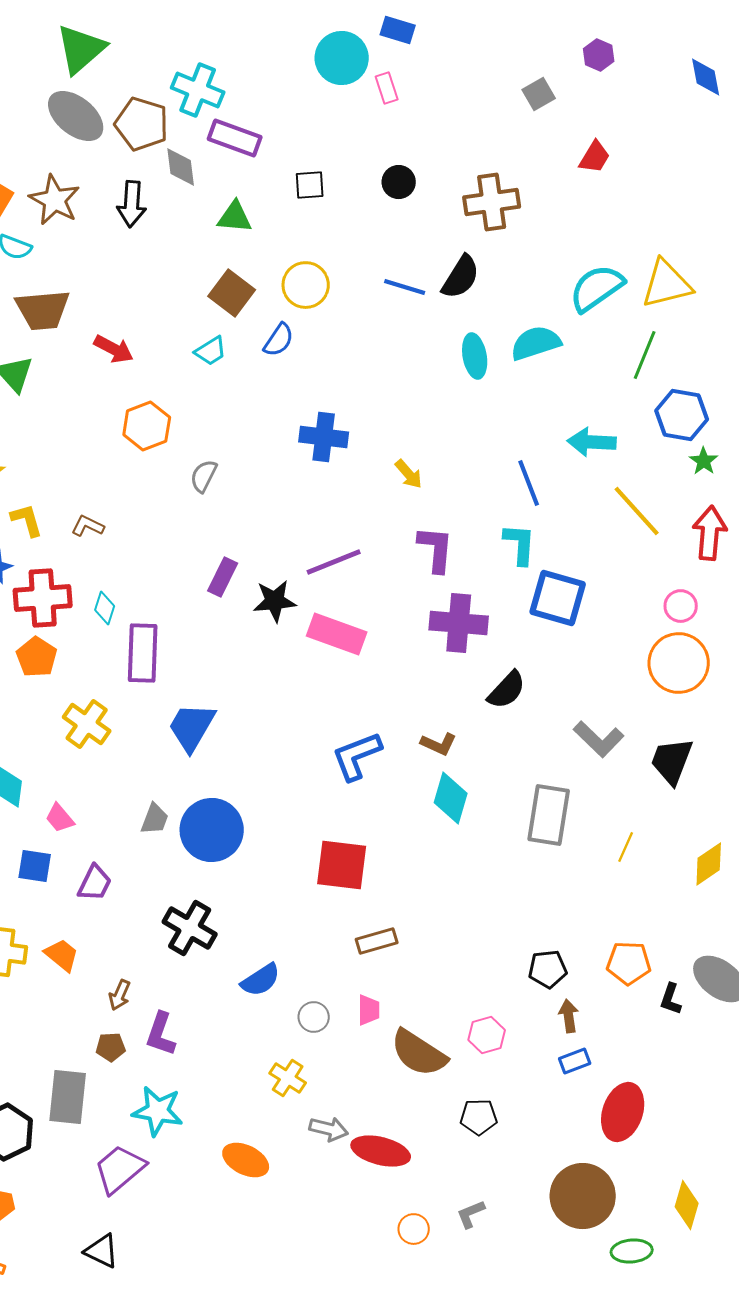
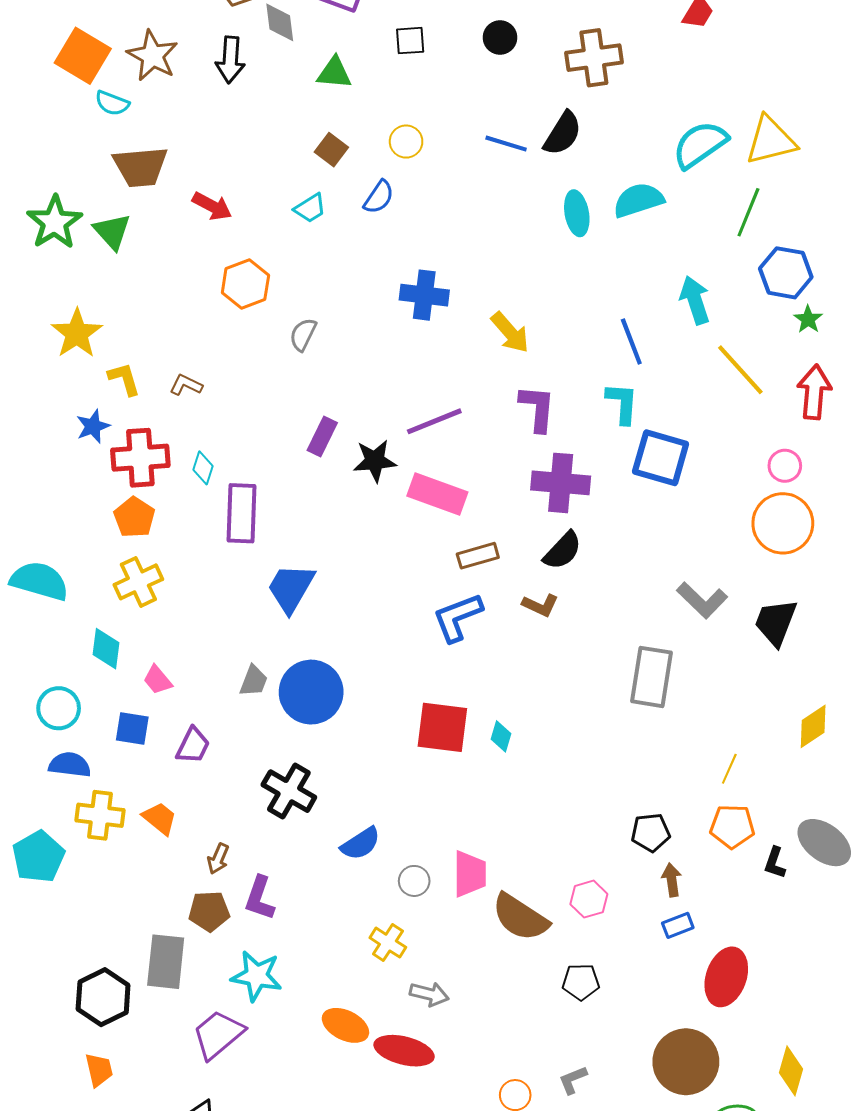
yellow circle: (306, 285) -> (406, 142), size x0.7
brown square: (232, 293) -> (331, 150), size x0.7
cyan arrow: (592, 442) -> (695, 300), turned 69
yellow arrow: (409, 474) -> (510, 332), size x1.4
black semicircle: (507, 690) -> (563, 551), moved
yellow cross: (87, 724) -> (138, 582), moved, turned 30
cyan diamond: (451, 798) -> (501, 736), moved, size x0.6
yellow line: (626, 847) -> (729, 769), moved
brown rectangle: (377, 941) -> (478, 556), moved
pink trapezoid: (369, 1010) -> (470, 874), size x1.5
brown pentagon: (111, 1047) -> (209, 911), size x1.4
red ellipse: (381, 1151) -> (404, 1051), moved

